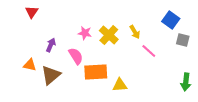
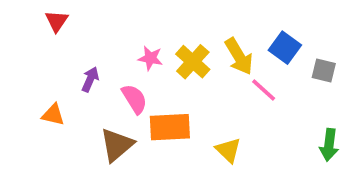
blue square: (171, 20) -> (285, 48), moved
yellow arrow: (135, 32) -> (239, 56), size x1.5
brown triangle: (51, 75) -> (117, 145), moved
yellow triangle: (120, 85) -> (228, 150), moved, turned 49

